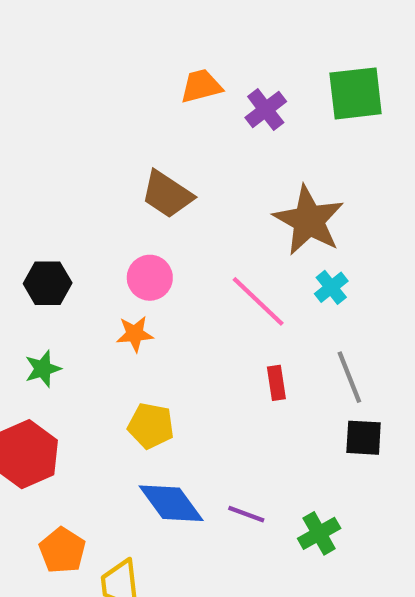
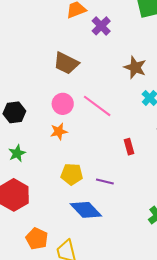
purple cross: (266, 110) -> (101, 26), moved
brown star: (309, 220) -> (135, 67), size x0.7
pink line: (258, 301) -> (97, 106), moved
purple line: (246, 514) -> (105, 182), moved

